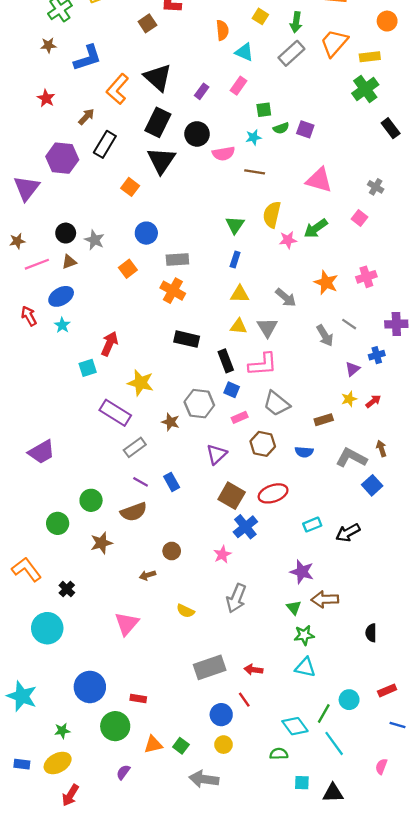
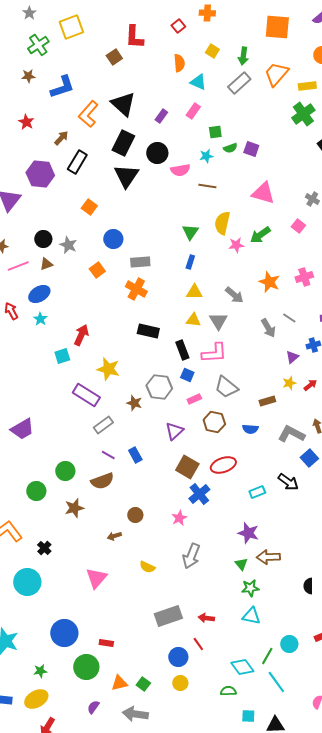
orange square: (130, 187) -> (89, 207), moved
black arrow: (348, 533) -> (288, 482), moved, turned -115
gray arrow: (204, 779) -> (135, 714), moved

